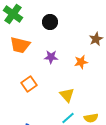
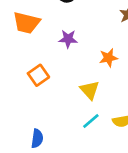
orange star: (81, 62) -> (108, 58), moved

